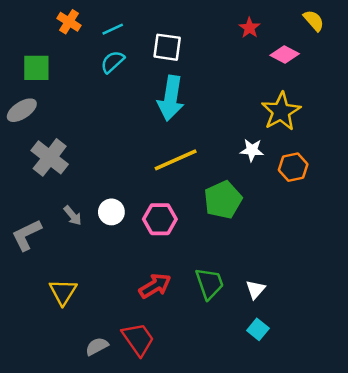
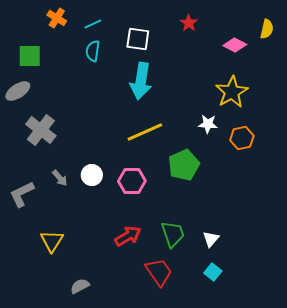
yellow semicircle: (314, 21) -> (267, 29), moved, turned 54
red star: (249, 28) -> (189, 23), moved
cyan semicircle: (113, 62) -> (93, 51), turned -40
red trapezoid: (138, 339) -> (159, 272), moved

